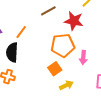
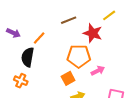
pink arrow: (83, 58) -> (98, 71), turned -128

